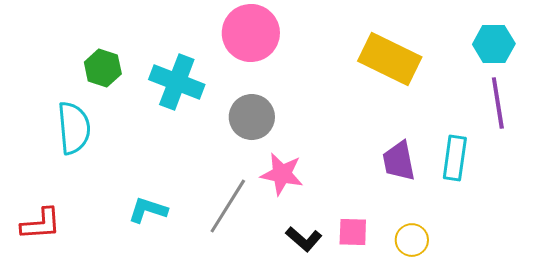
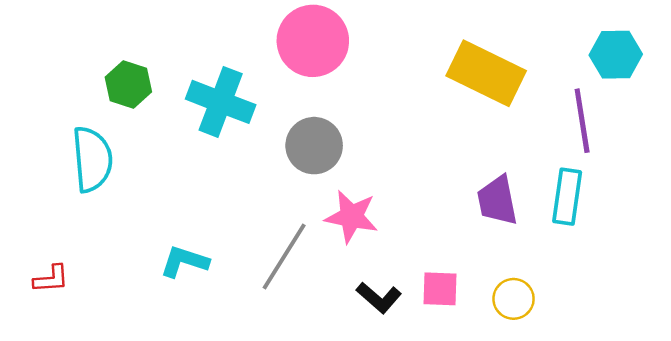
purple line: (498, 103) -> (582, 121), moved
red L-shape: (41, 224) -> (51, 279), size x0.7

